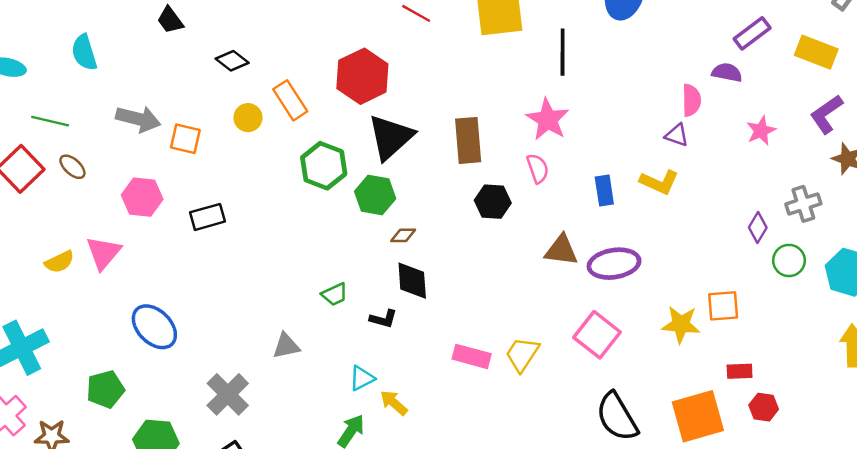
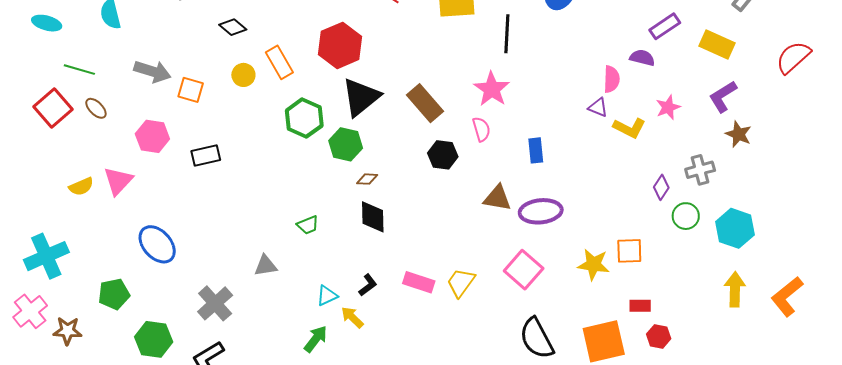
brown rectangle: (468, 140) -> (425, 103), turned -39
yellow L-shape: (659, 182) -> (629, 128), moved
black L-shape: (383, 319) -> (368, 285), moved, turned -55

